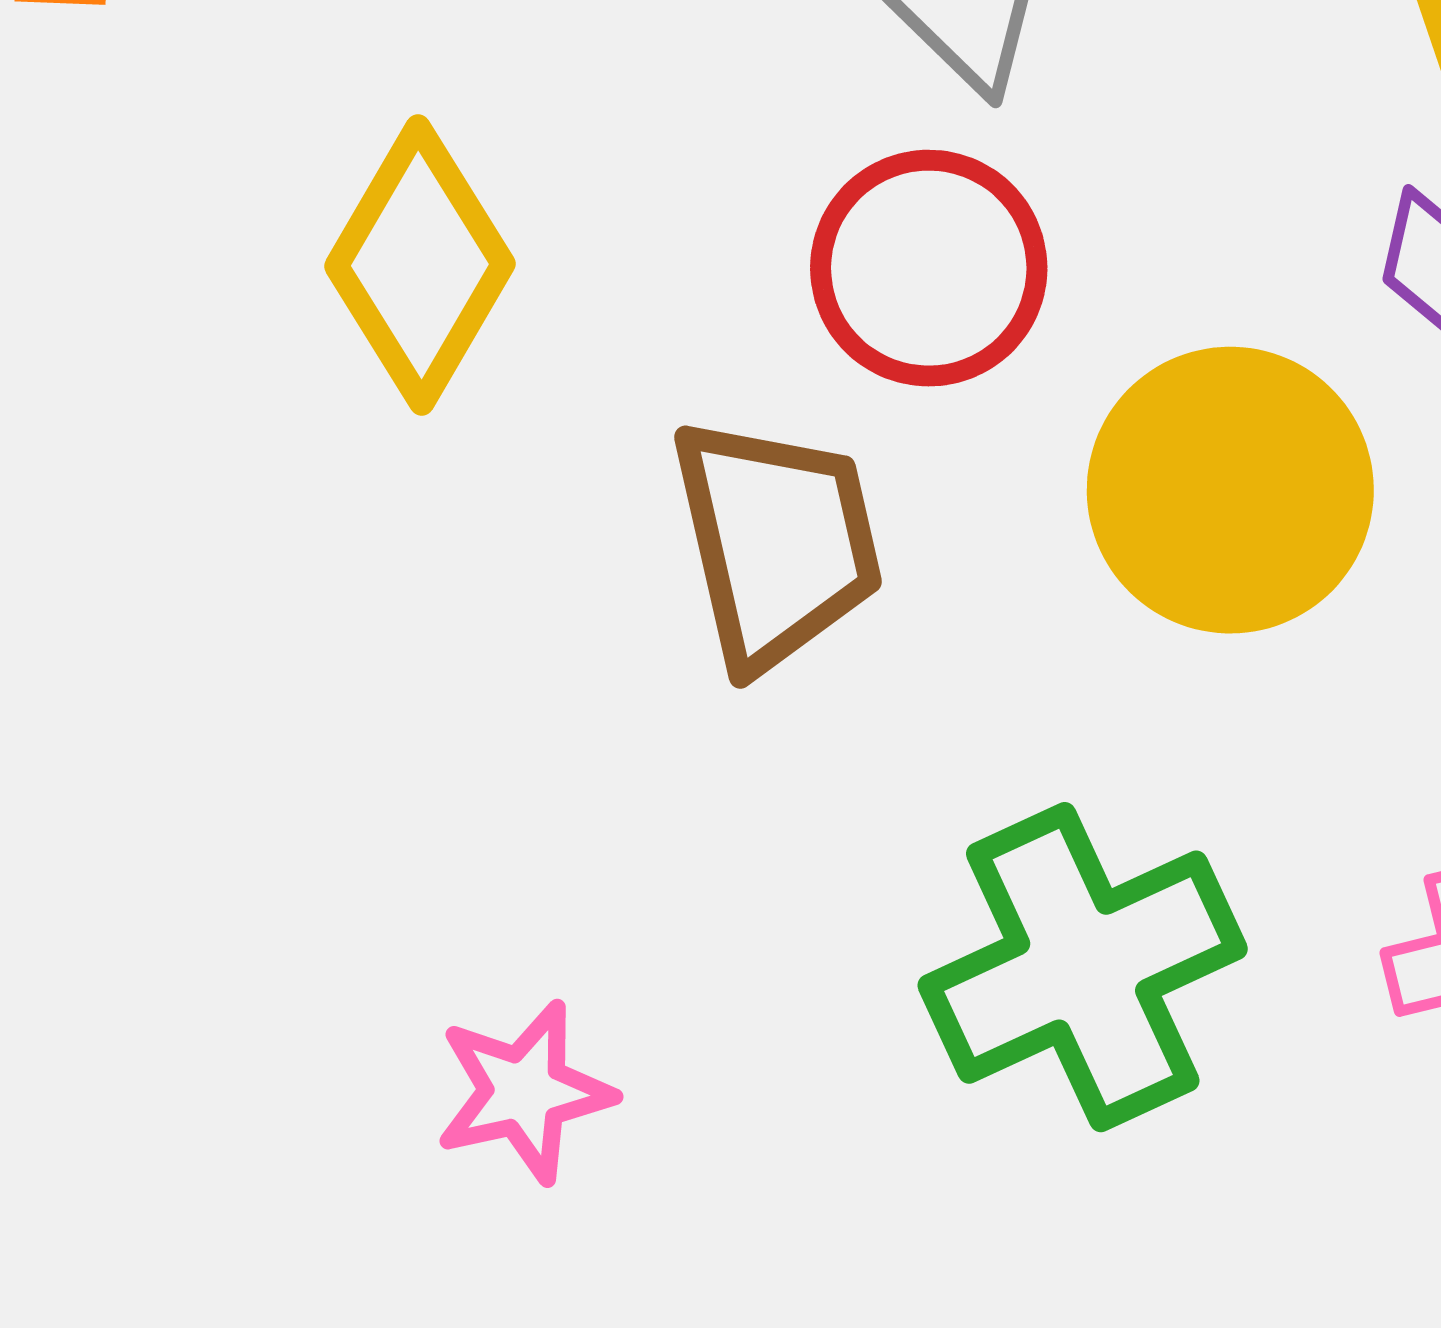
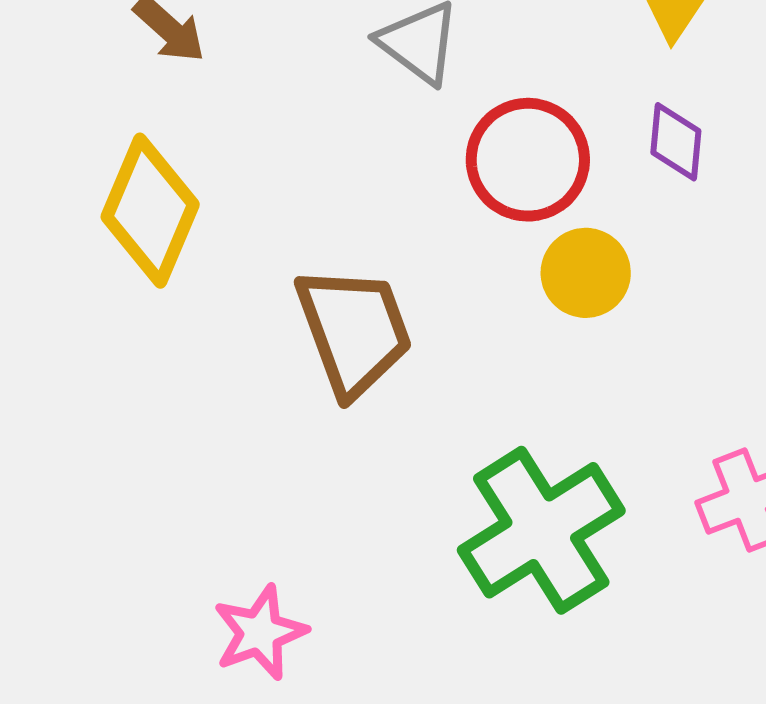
red circle: (929, 268) -> (528, 160), moved
yellow circle: (1230, 490) -> (586, 273), size x0.6

